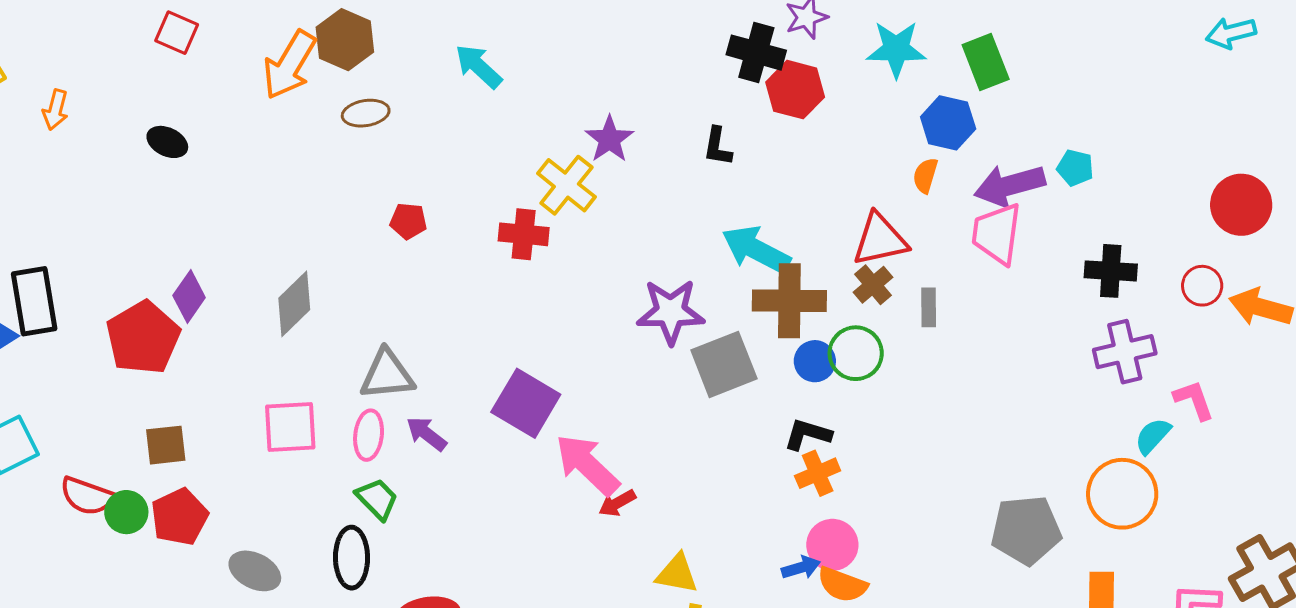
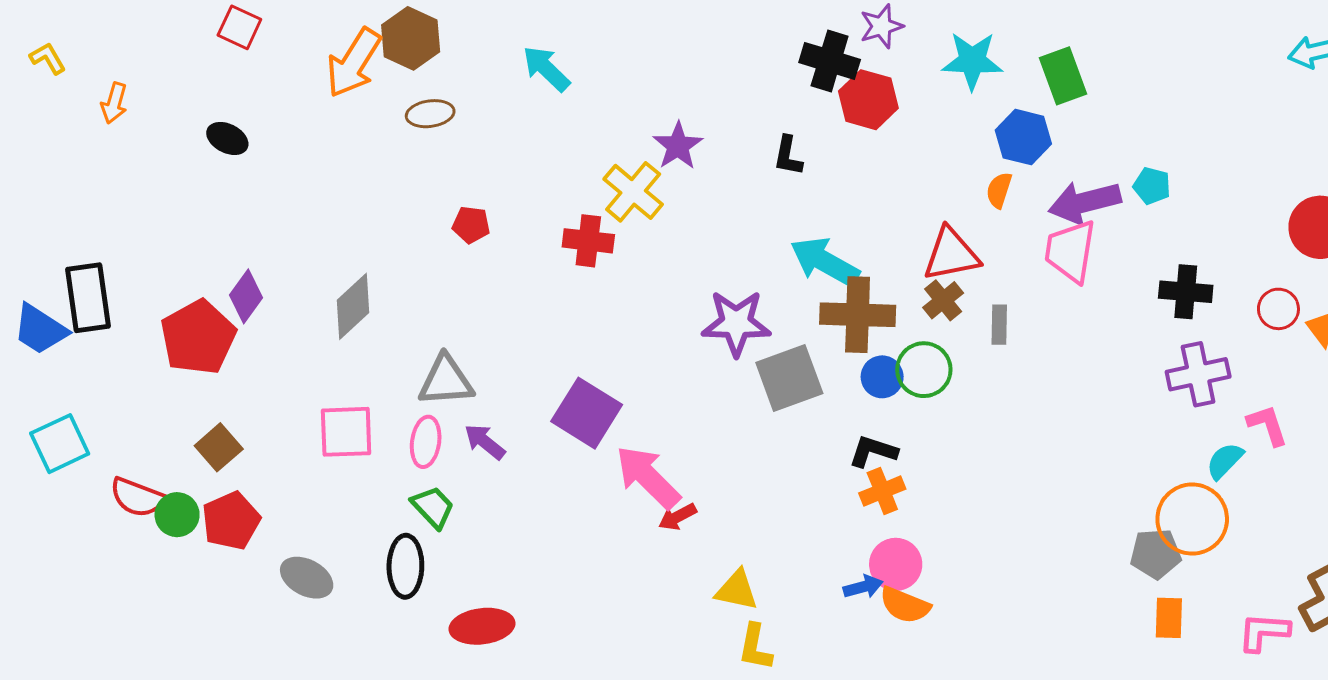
brown square: (166, 445) -> (219, 447), turned -36
gray pentagon: (1026, 530) -> (1156, 554), moved, size x0.7

